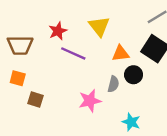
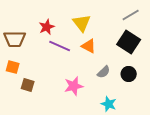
orange triangle: (121, 53) -> (89, 46), moved, turned 35
black circle: (134, 75) -> (129, 74), moved
gray semicircle: (113, 84) -> (104, 72), moved, turned 32

